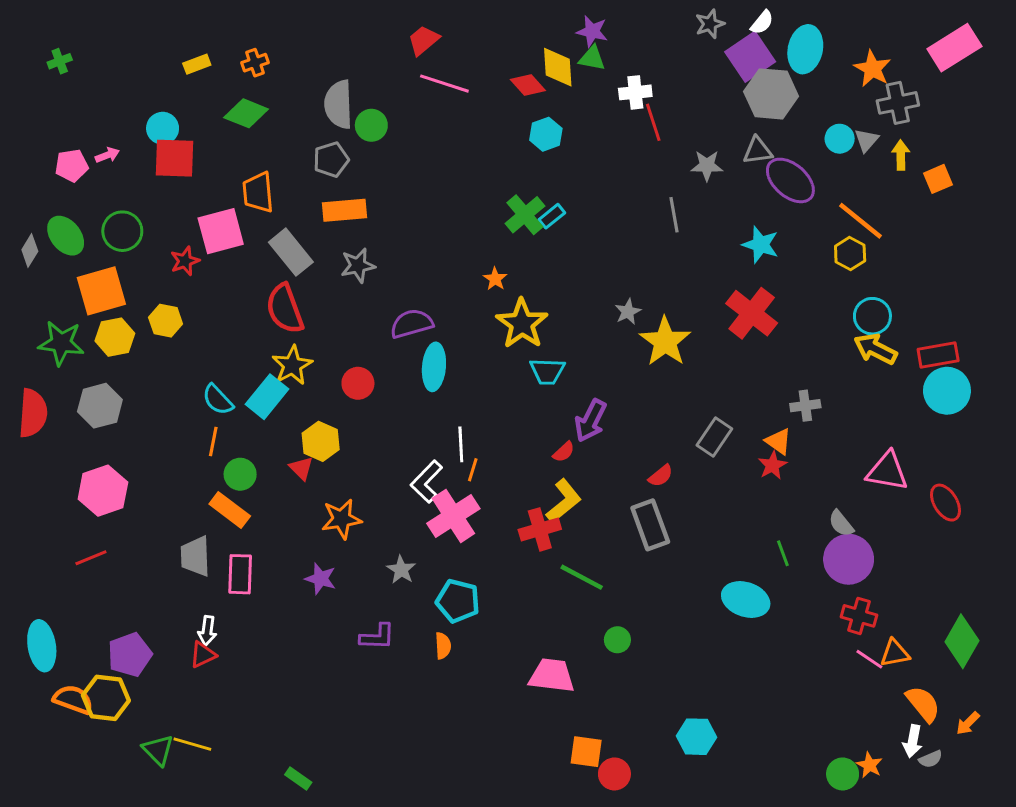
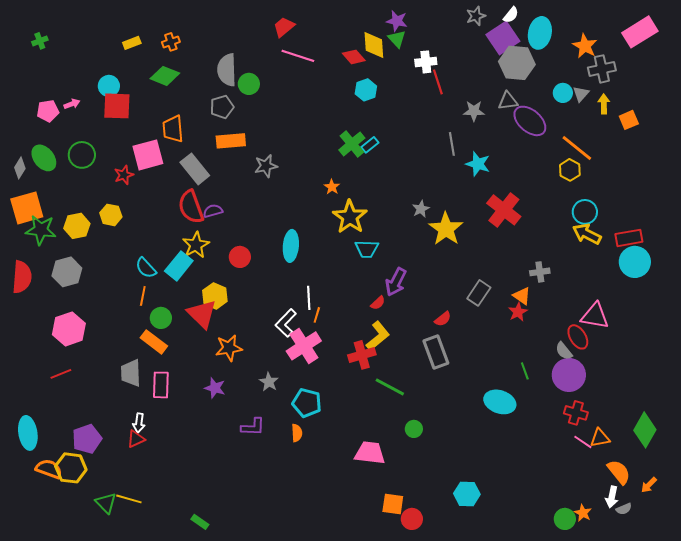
green triangle: (592, 58) -> (397, 39), turned 36
cyan star: (761, 245) -> (478, 164), moved
gray star: (358, 265) -> (266, 166), moved
orange square: (101, 291) -> (27, 208), moved
purple semicircle: (412, 324) -> (213, 211), moved, size x0.7
red triangle: (301, 468) -> (202, 314), size x1.8
red ellipse: (945, 503) -> (578, 337), moved

